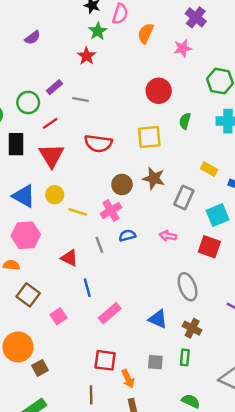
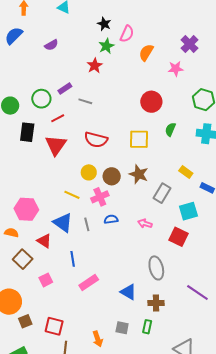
yellow circle: (55, 195) -> (89, 172), moved
blue triangle: (24, 196) -> (63, 223), moved
red triangle: (69, 258) -> (44, 241), moved
brown cross: (192, 328) -> (156, 303), turned -35
red square: (105, 360) -> (54, 326), moved

